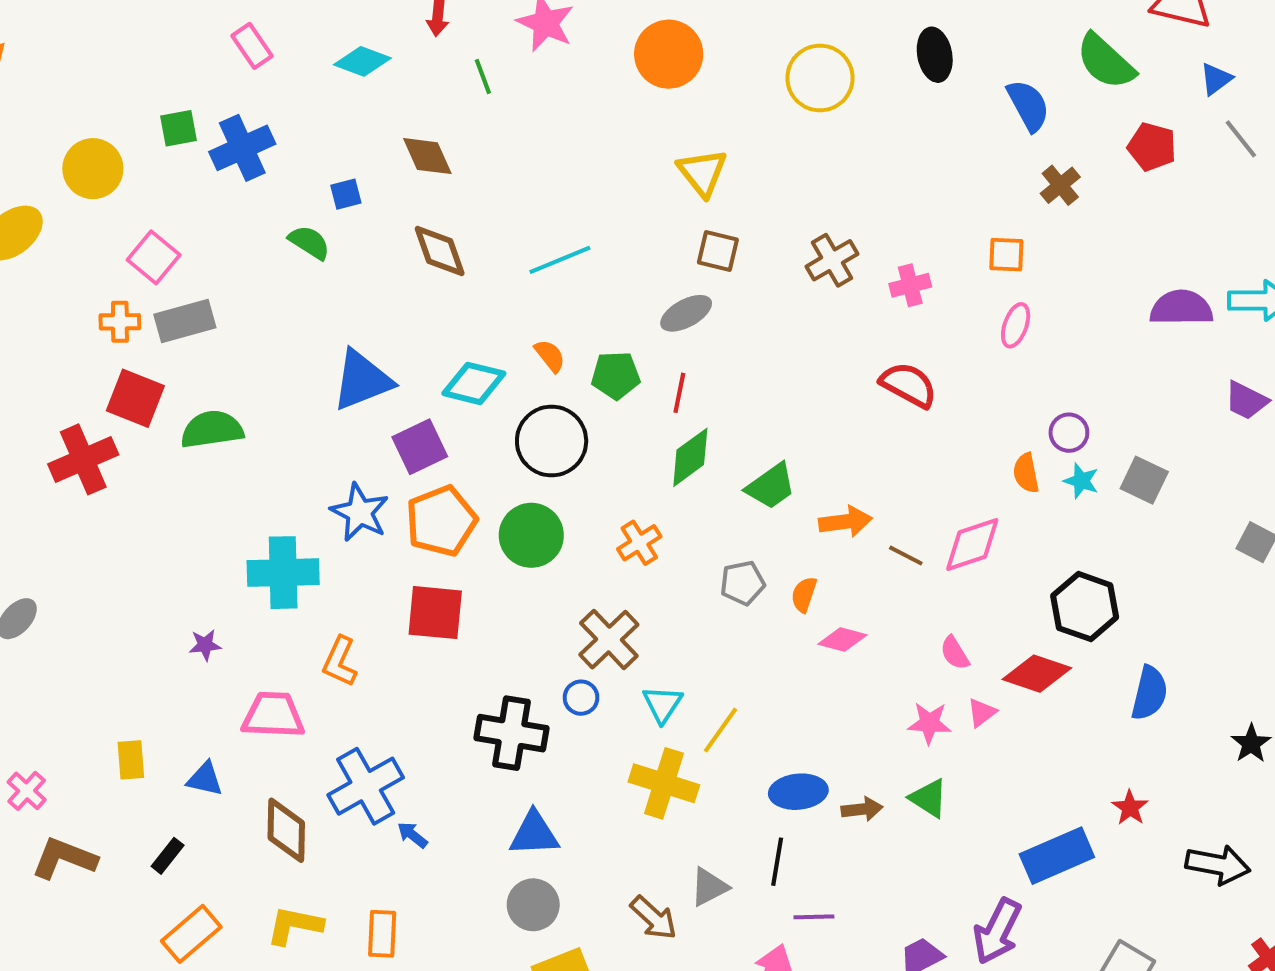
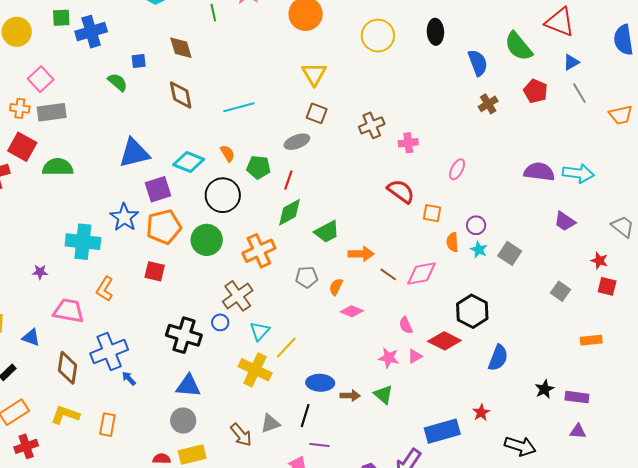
orange square: (1006, 255) -> (432, 213), moved
orange cross: (639, 543) -> (259, 251), size x1.5
red square: (435, 613) -> (155, 271), size x0.7

